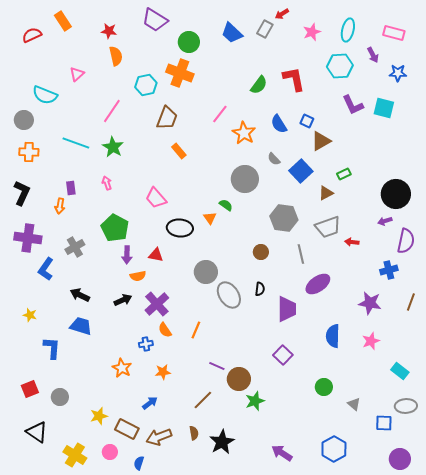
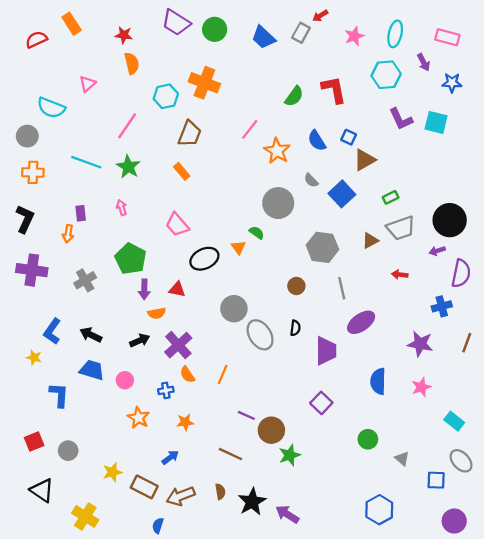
green circle: (189, 42) -> (215, 29), moved
orange rectangle: (179, 151) -> (182, 171), moved
brown triangle: (326, 193) -> (370, 241), moved
gray trapezoid: (328, 227) -> (401, 228), moved
black ellipse: (180, 228) -> (204, 259), turned -30
blue L-shape: (46, 269) -> (52, 331), moved
brown line: (203, 400) -> (231, 454), turned 70
gray ellipse: (406, 406) -> (461, 461), turned 50
pink circle: (110, 452) -> (125, 380), moved
purple arrow: (282, 453) -> (287, 514), moved

